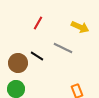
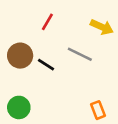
brown circle: (18, 63) -> (20, 56), moved

